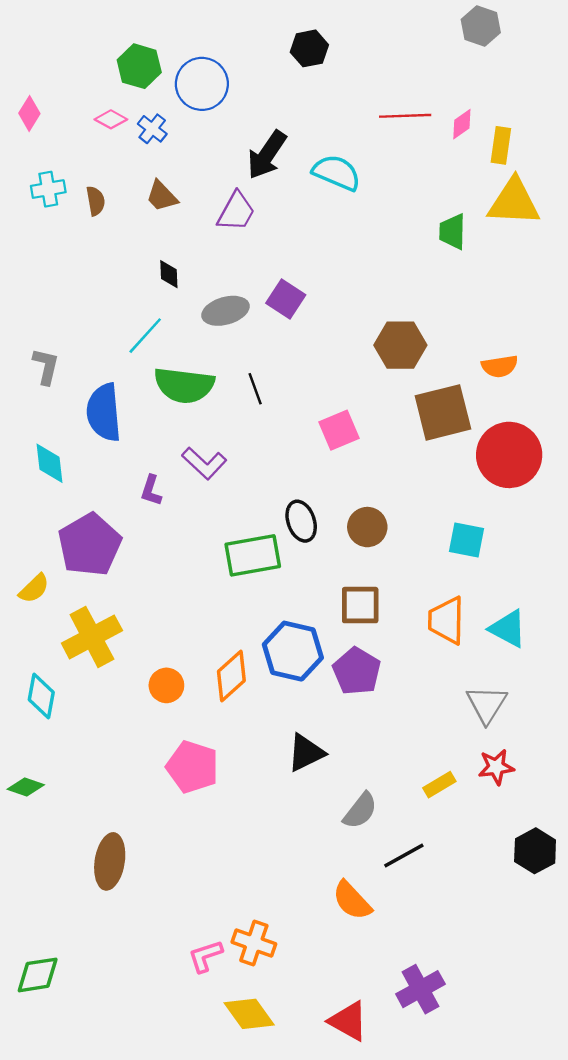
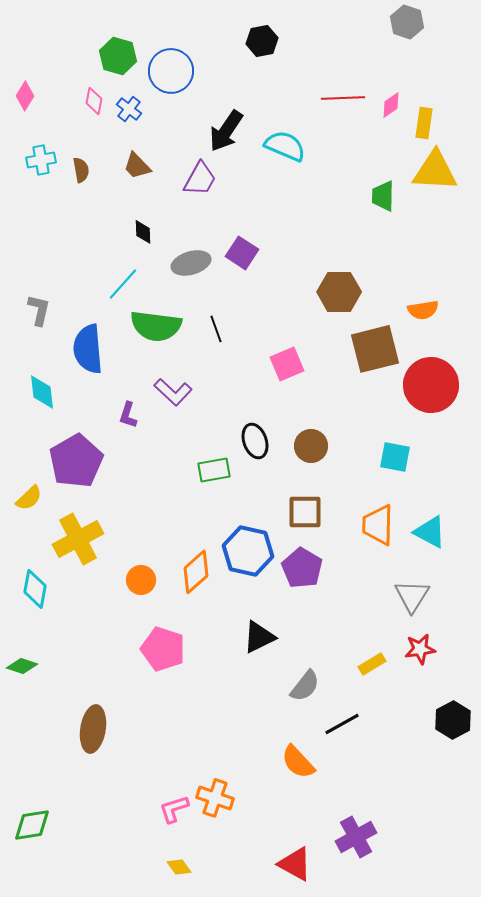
pink diamond: (111, 119) -> (94, 101), turned 72
green rectangle: (253, 555) -> (214, 470), size x0.7
yellow diamond: (249, 1014) -> (179, 867), moved, size x0.6

